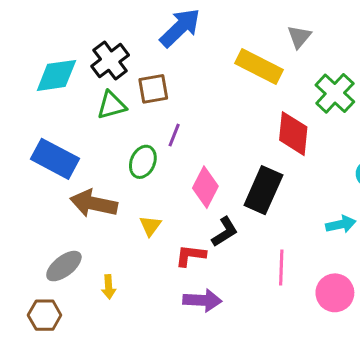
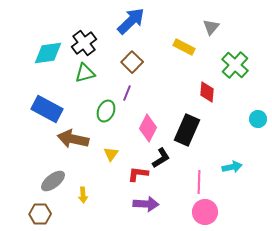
yellow rectangle: (259, 67) -> (184, 47), size x0.7
brown square: (153, 89) -> (132, 62), moved, turned -35
red diamond: (293, 134) -> (207, 92), size x0.7
cyan arrow: (341, 224) -> (232, 167), moved
pink circle: (335, 293) -> (205, 212), moved

